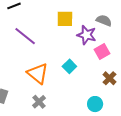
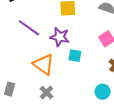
purple star: (86, 35) -> (60, 37), moved
cyan square: (69, 66) -> (75, 56), turned -32

